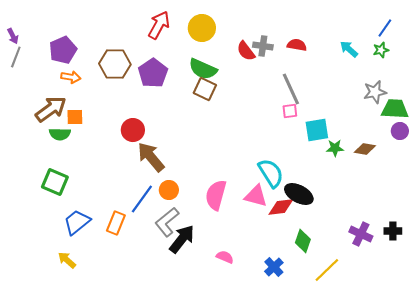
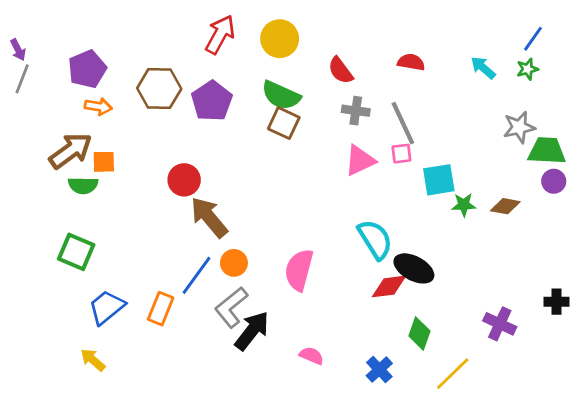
gray cross: (263, 46) -> (356, 111), moved
pink triangle: (256, 196) -> (360, 160), moved, turned -40
black cross: (393, 231) -> (556, 302), moved

